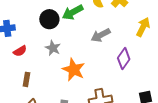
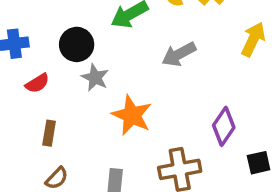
black circle: (49, 19) -> (77, 44), moved
purple diamond: (124, 59) -> (224, 126), moved

